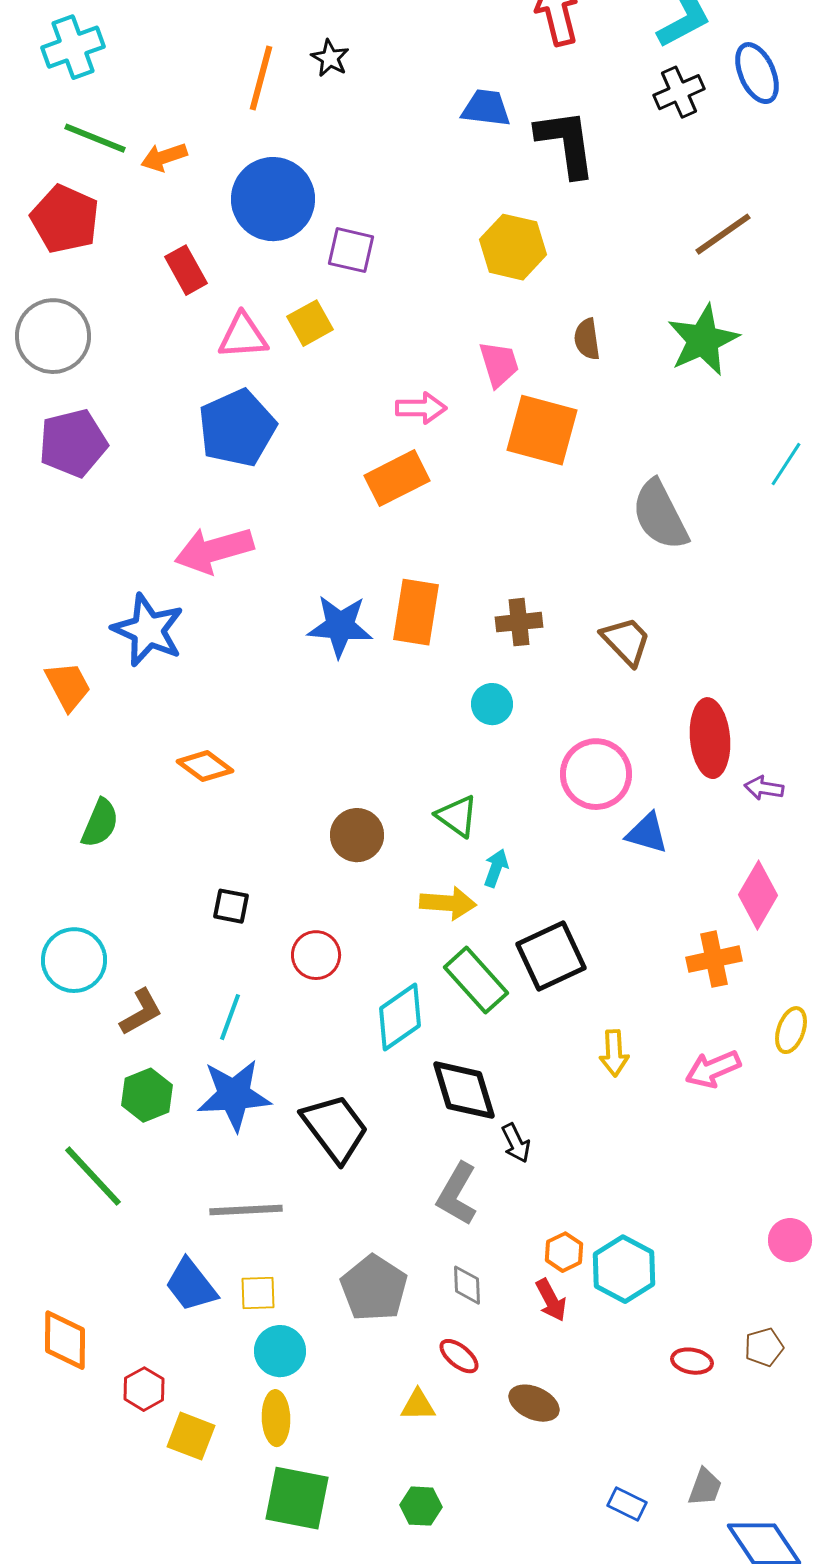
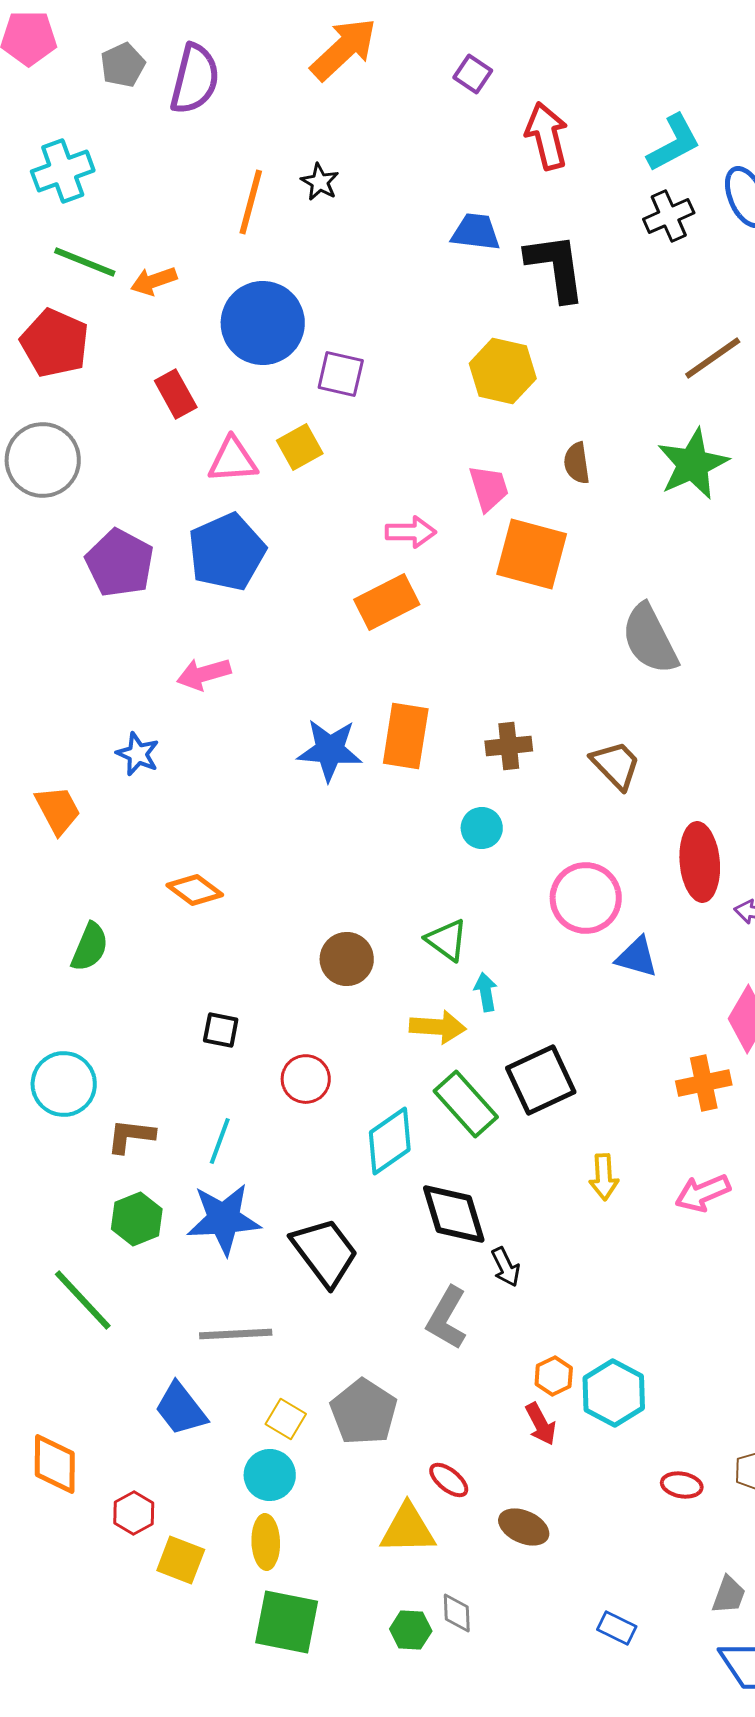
purple pentagon: (73, 443) -> (120, 563), moved, turned -30
pink arrow: (214, 550) -> (204, 674), size x0.7
blue star: (148, 630) -> (138, 754), size x0.6
cyan arrow: (496, 868) -> (486, 992), turned -30
brown L-shape: (141, 1012) -> (131, 1136), turned -144
gray diamond: (467, 1285) -> (457, 1613), moved
yellow square: (258, 1293) -> (286, 1419), moved, turned 33
yellow triangle: (418, 1405) -> (408, 1529), size x1.6
gray trapezoid: (705, 1487) -> (729, 1595), moved

